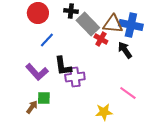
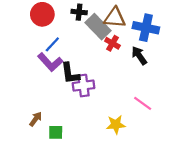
brown triangle: (113, 24) -> (115, 18), moved
purple L-shape: (37, 72) -> (50, 62), moved
green square: (44, 98) -> (56, 132), moved

